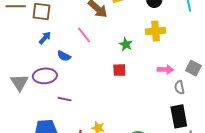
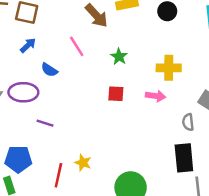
yellow cross: (156, 31) -> (169, 68), moved
green star: (126, 44) -> (119, 57), moved
pink arrow: (165, 70) -> (156, 96), moved

